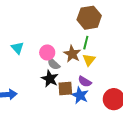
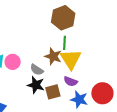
pink circle: (47, 52) -> (13, 62), moved
yellow triangle: (89, 60) -> (71, 59), size x1.6
blue star: (80, 95) -> (79, 99), moved

